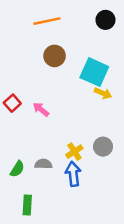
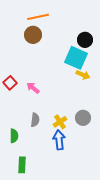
black circle: (105, 20) -> (85, 40), moved
brown circle: (55, 56) -> (33, 35), moved
gray semicircle: (43, 164) -> (35, 120), moved, turned 96
green semicircle: (17, 169) -> (14, 136), turned -32

